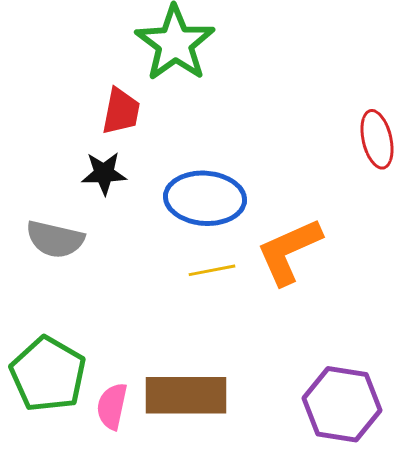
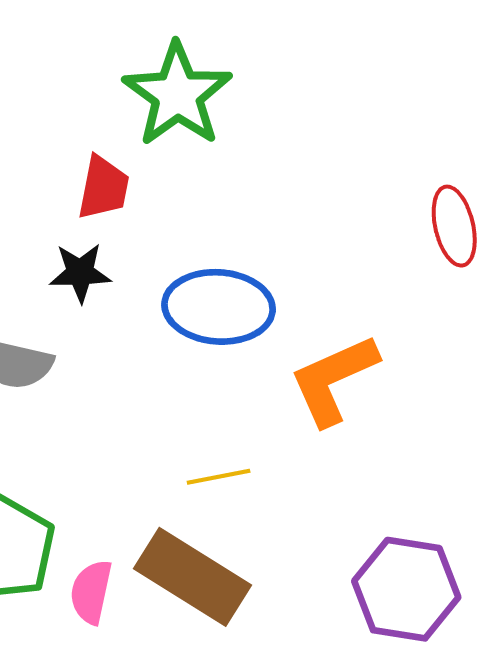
yellow line: (212, 270) -> (219, 477), moved
brown rectangle: (186, 395) -> (192, 577), turned 32

